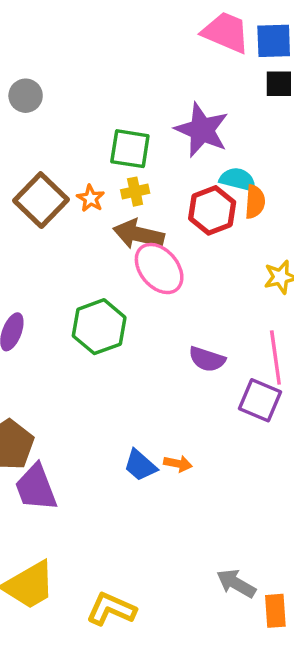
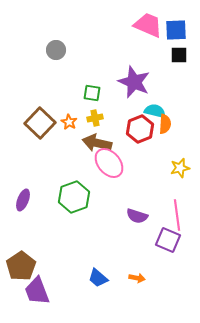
gray circle: (26, 96) -> (56, 50), moved
green square: (130, 149) -> (92, 93), size x0.7
orange arrow: (178, 464) -> (137, 278), moved

